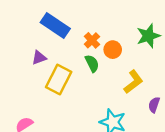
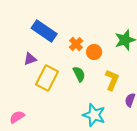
green semicircle: (92, 63) -> (79, 74), moved
yellow L-shape: (133, 82) -> (112, 80), turned -30

